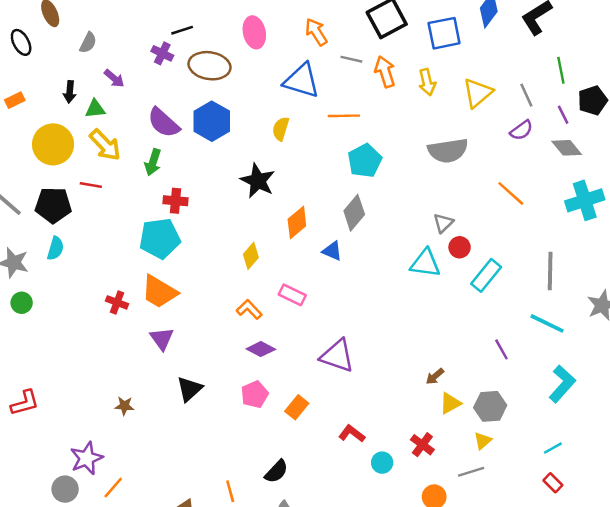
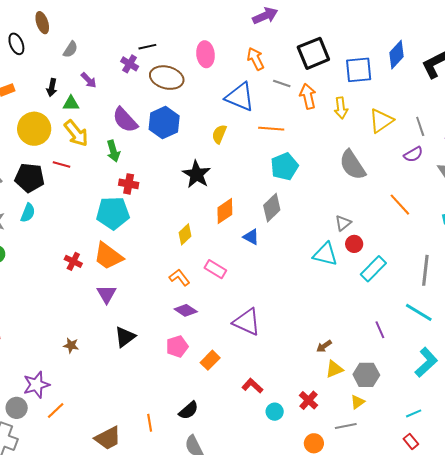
gray semicircle: (448, 151) -> (352, 165), turned 60
green arrow: (153, 162) -> (113, 151), turned -40

